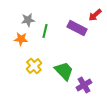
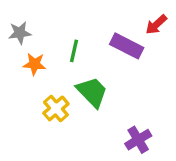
gray star: (28, 20) -> (20, 33), moved
green trapezoid: (64, 71) -> (92, 92), moved

